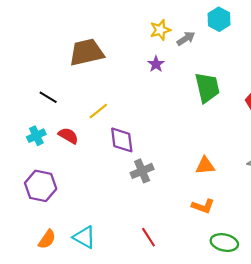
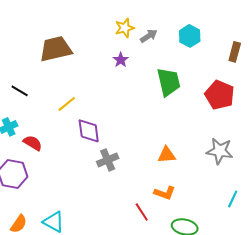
cyan hexagon: (219, 19) -> (190, 36), moved
red semicircle: (68, 136) -> (33, 143), moved
red line: (148, 237) -> (142, 212), moved

